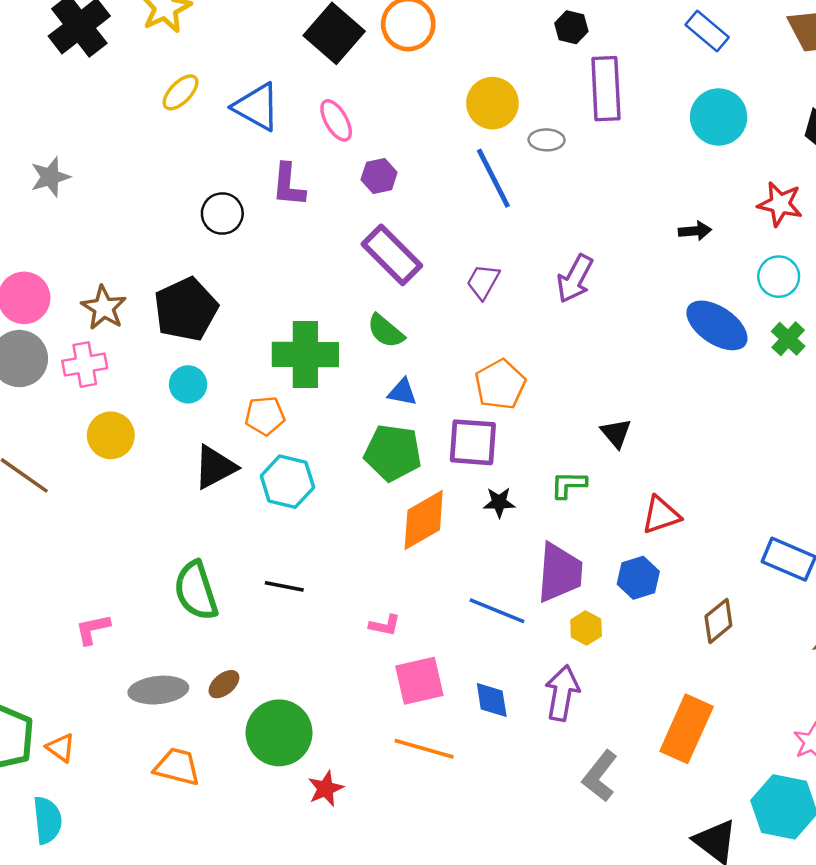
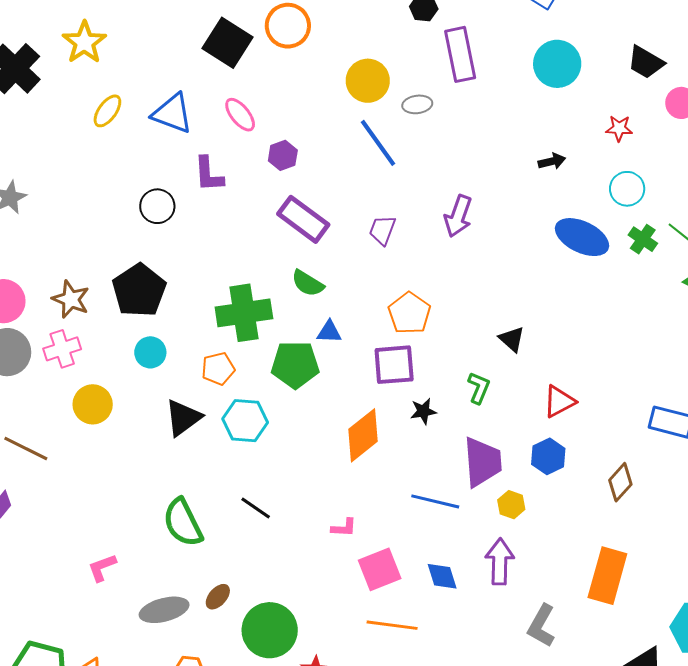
red star: (780, 204) -> (619, 128), size x0.7
green pentagon: (393, 453) -> (295, 365), moved
green L-shape: (569, 485) -> (479, 388), turned 120
black line: (284, 586) -> (256, 508), turned 32

